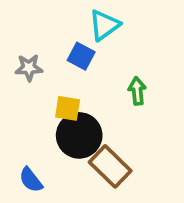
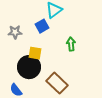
blue square: (81, 56) -> (42, 26), turned 32
black circle: (79, 135) -> (29, 67), moved

